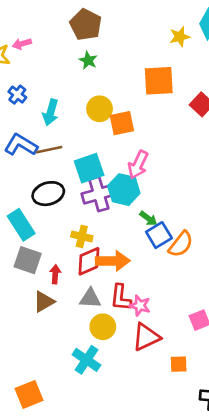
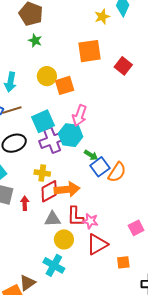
brown triangle: (44, 302) -> (27, 283), moved

